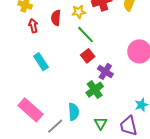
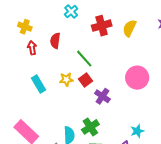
yellow star: (79, 12) -> (66, 79), moved
green cross: (95, 90) -> (90, 127), moved

